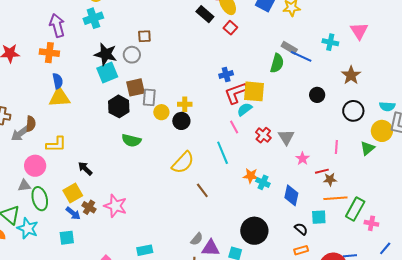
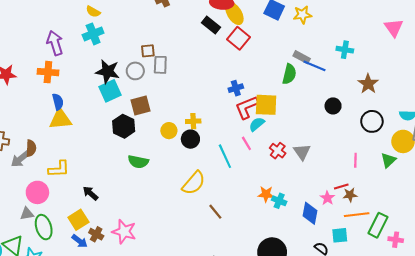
red square: (230, 28) -> (238, 38), size x1.5
pink triangle: (359, 31) -> (394, 28), moved
gray rectangle: (149, 97) -> (160, 65), moved
cyan line: (223, 153) -> (225, 156), moved
pink star: (302, 159) -> (327, 198), moved

